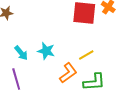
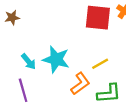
cyan star: (46, 51) -> (56, 59), size x1.4

